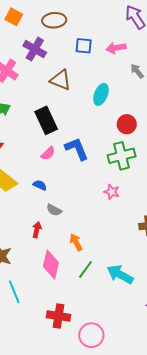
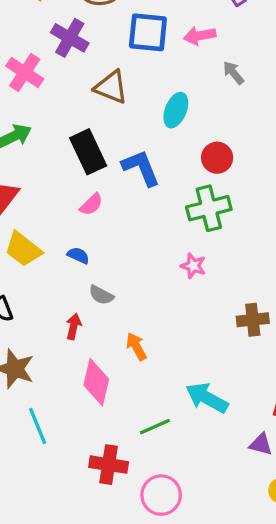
blue square: (84, 46) -> (148, 32), size x1.5
blue L-shape: (77, 149) -> (141, 168), moved
green line: (85, 269) -> (155, 427), moved, turned 30

